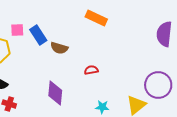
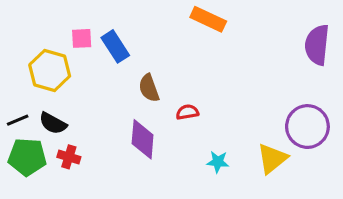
brown semicircle: (59, 48) -> (149, 88), moved, turned 54
red semicircle: (91, 70) -> (187, 112), moved

